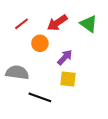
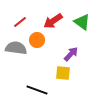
purple arrow: (65, 57) -> (71, 54), moved
gray semicircle: (17, 72) -> (16, 48), moved

